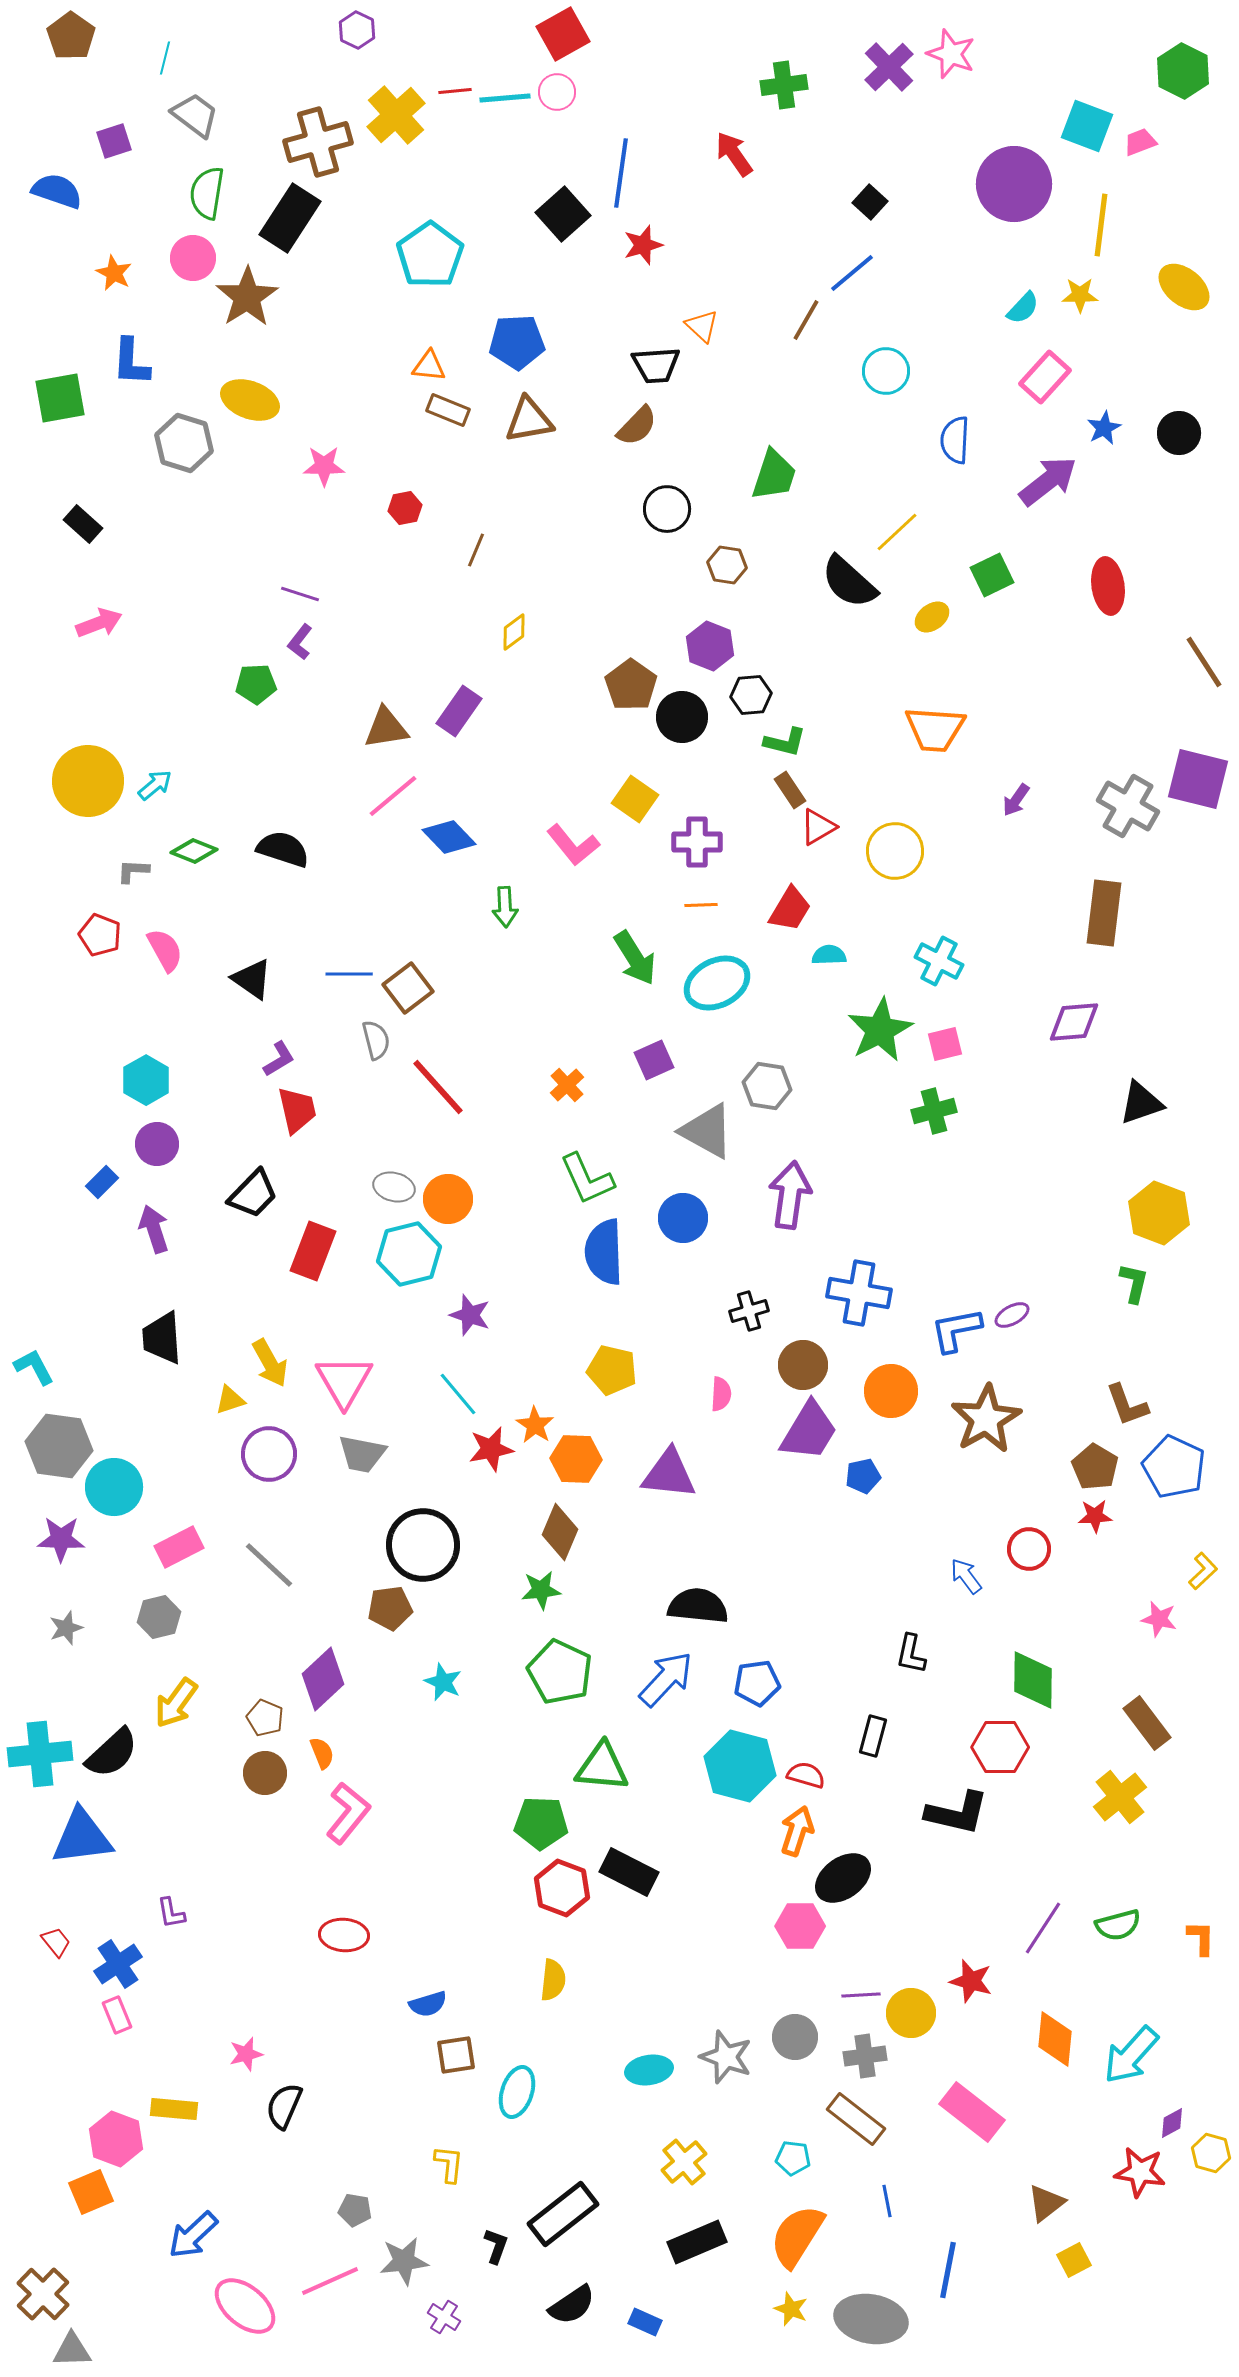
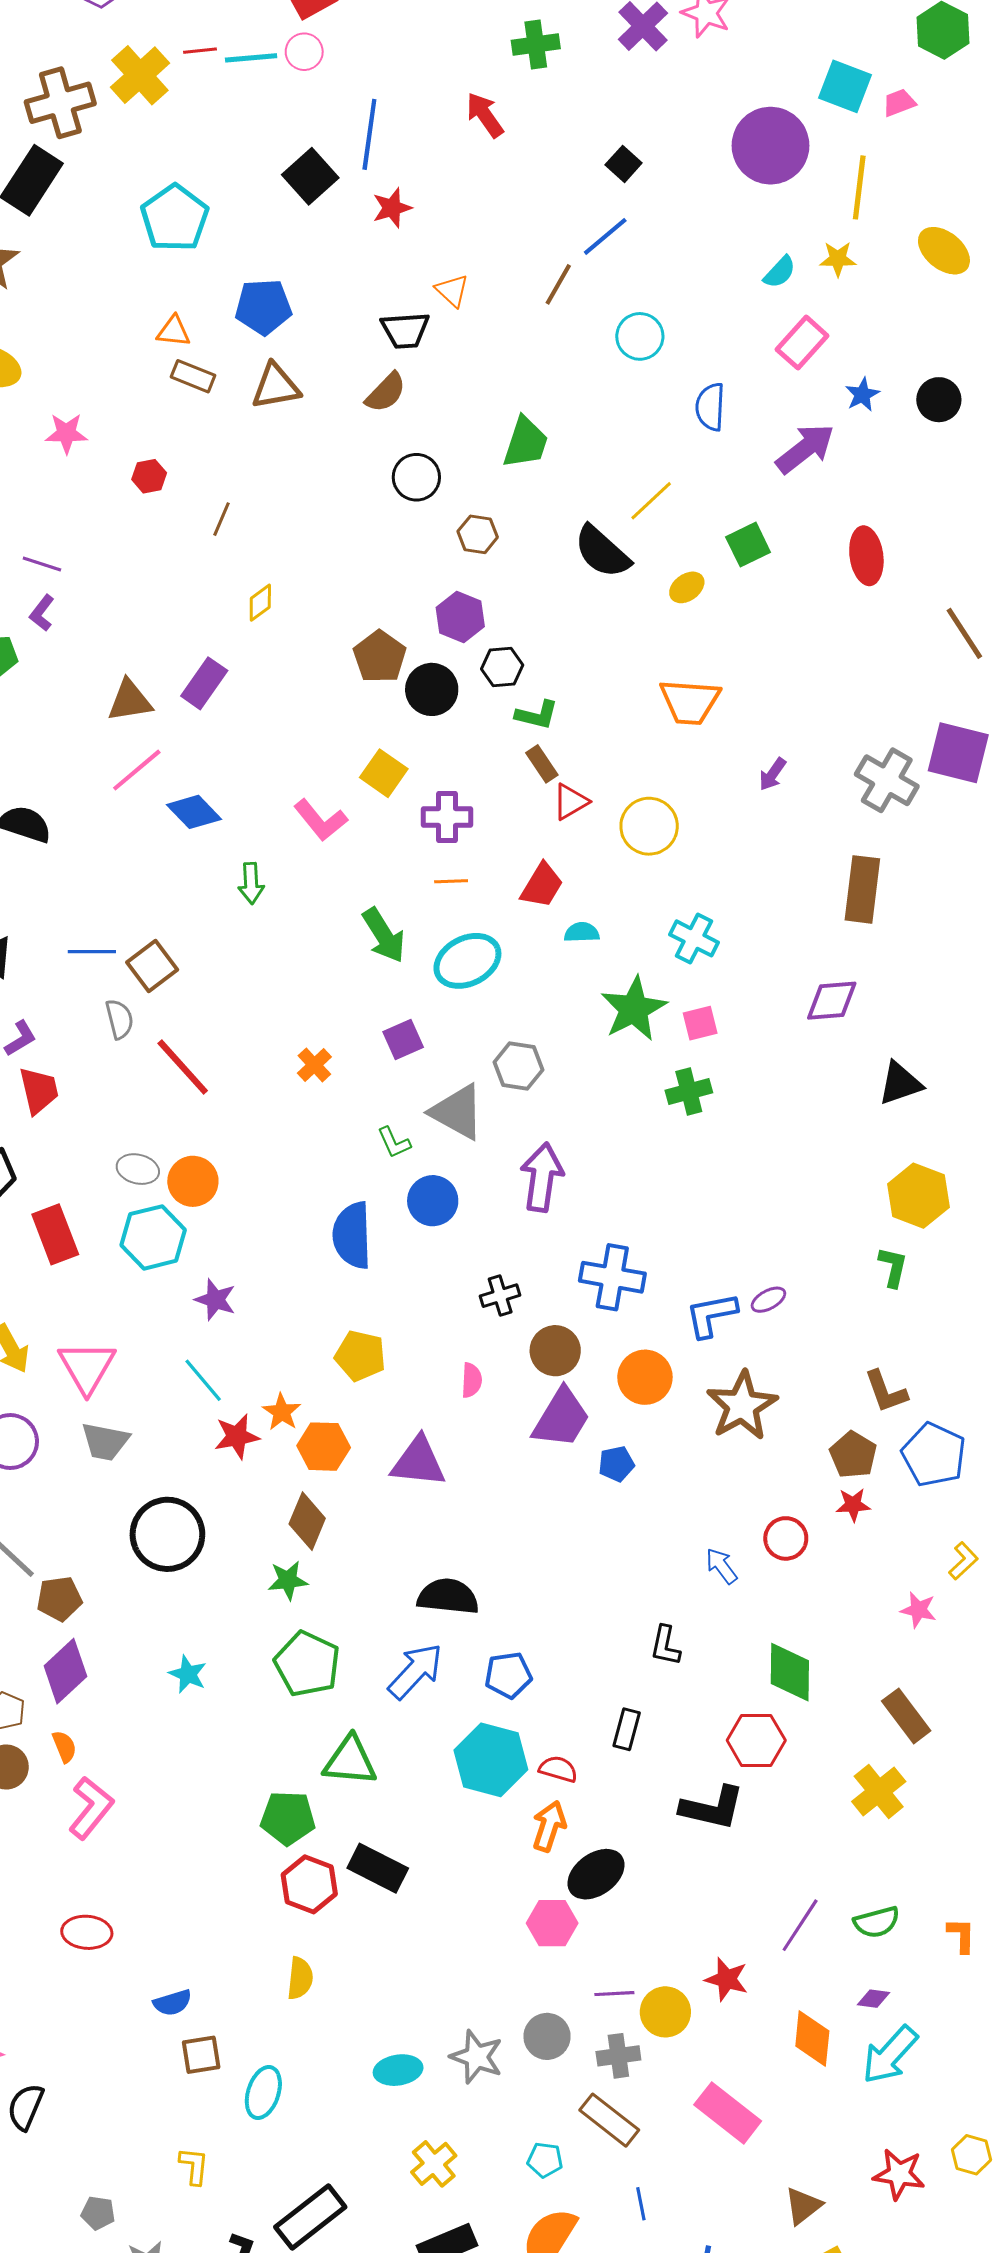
green L-shape: (587, 1179) -> (394, 1143), moved, size x0.6
red rectangle: (313, 1251) -> (55, 1234), turned -42
brown pentagon: (390, 1608) -> (59, 1599), moved
purple diamond: (1172, 2123) -> (874, 1999), moved, turned 36

